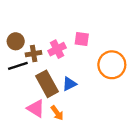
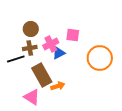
brown circle: (16, 41) -> (31, 29), moved
blue triangle: (69, 84) -> (59, 53), moved
orange arrow: (57, 113) -> (58, 86), moved, turned -72

